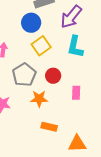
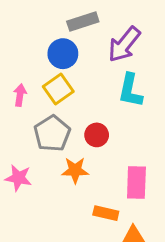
yellow square: (41, 46) -> (58, 89), moved
pink rectangle: (76, 93) -> (136, 182), moved, size x1.5
orange rectangle: (49, 127) -> (106, 213), moved

